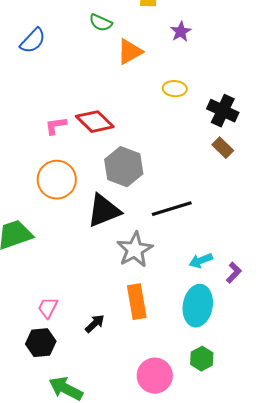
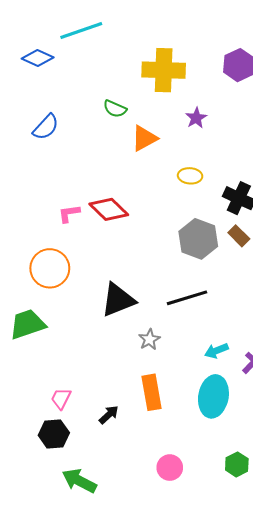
gray hexagon: (124, 167) -> (198, 239), moved
orange circle: (57, 180) -> (50, 268), moved
gray star: (135, 250) -> (149, 339), size x0.6
green hexagon: (202, 359) -> (237, 464), moved
pink circle: (155, 376) -> (170, 468), size x0.7

